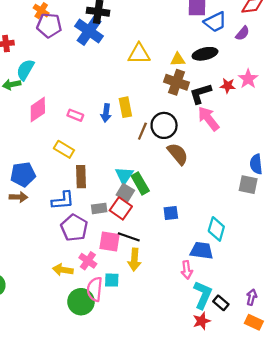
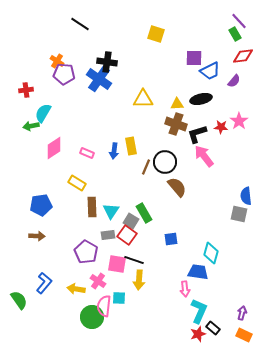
cyan triangle: (124, 175) -> (111, 211), moved
brown arrow: (18, 197) -> (37, 236), moved
blue L-shape: (63, 200) -> (44, 283), moved, turned -45
black rectangle: (221, 303) -> (213, 328), moved

